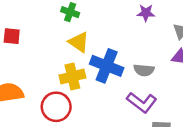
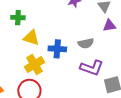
blue cross: (107, 66) -> (57, 49), size x0.7

